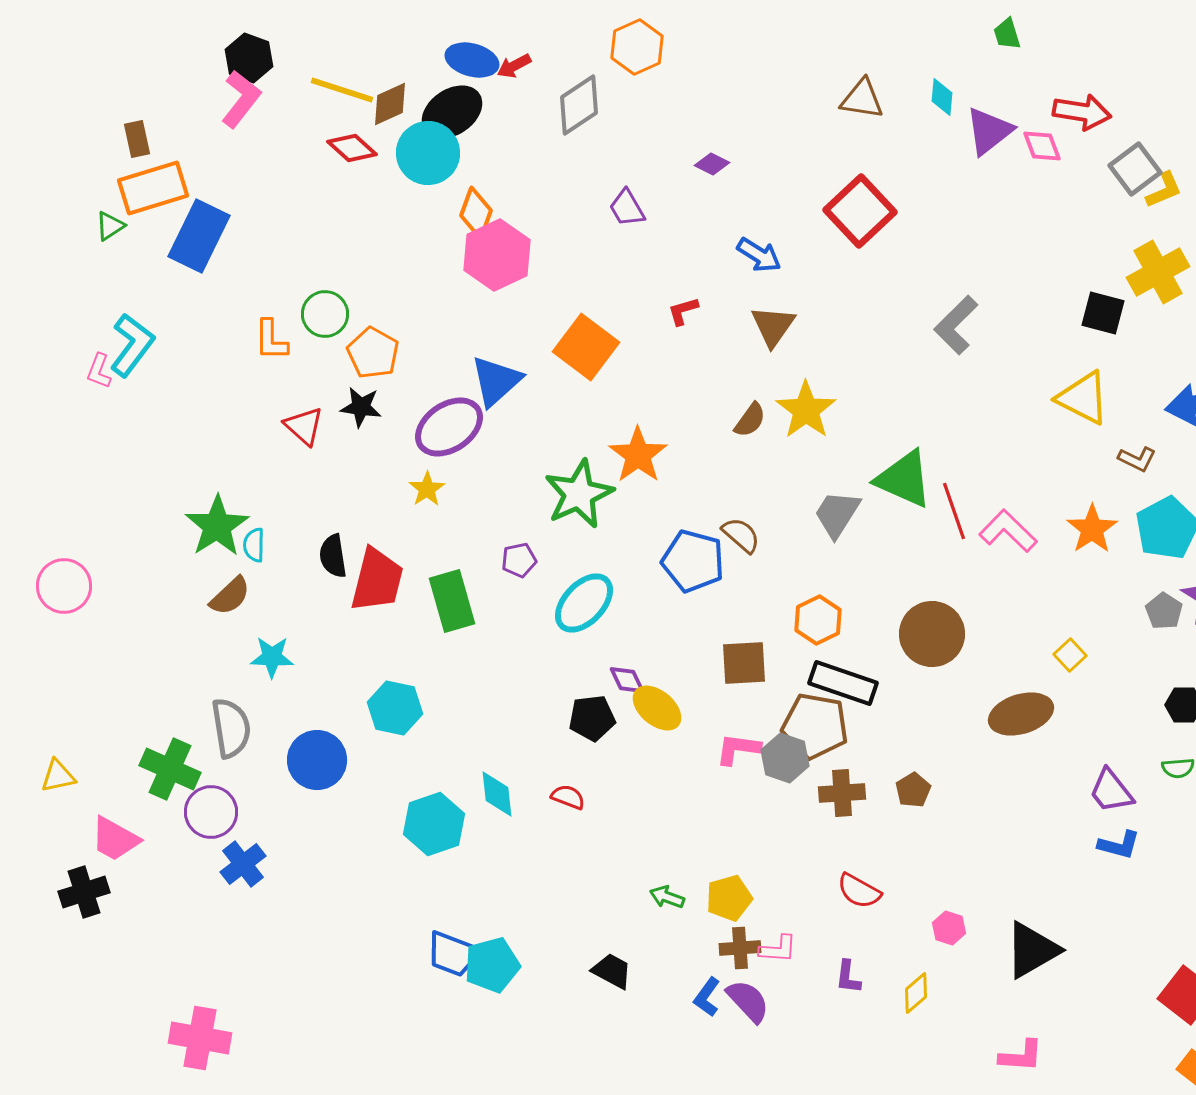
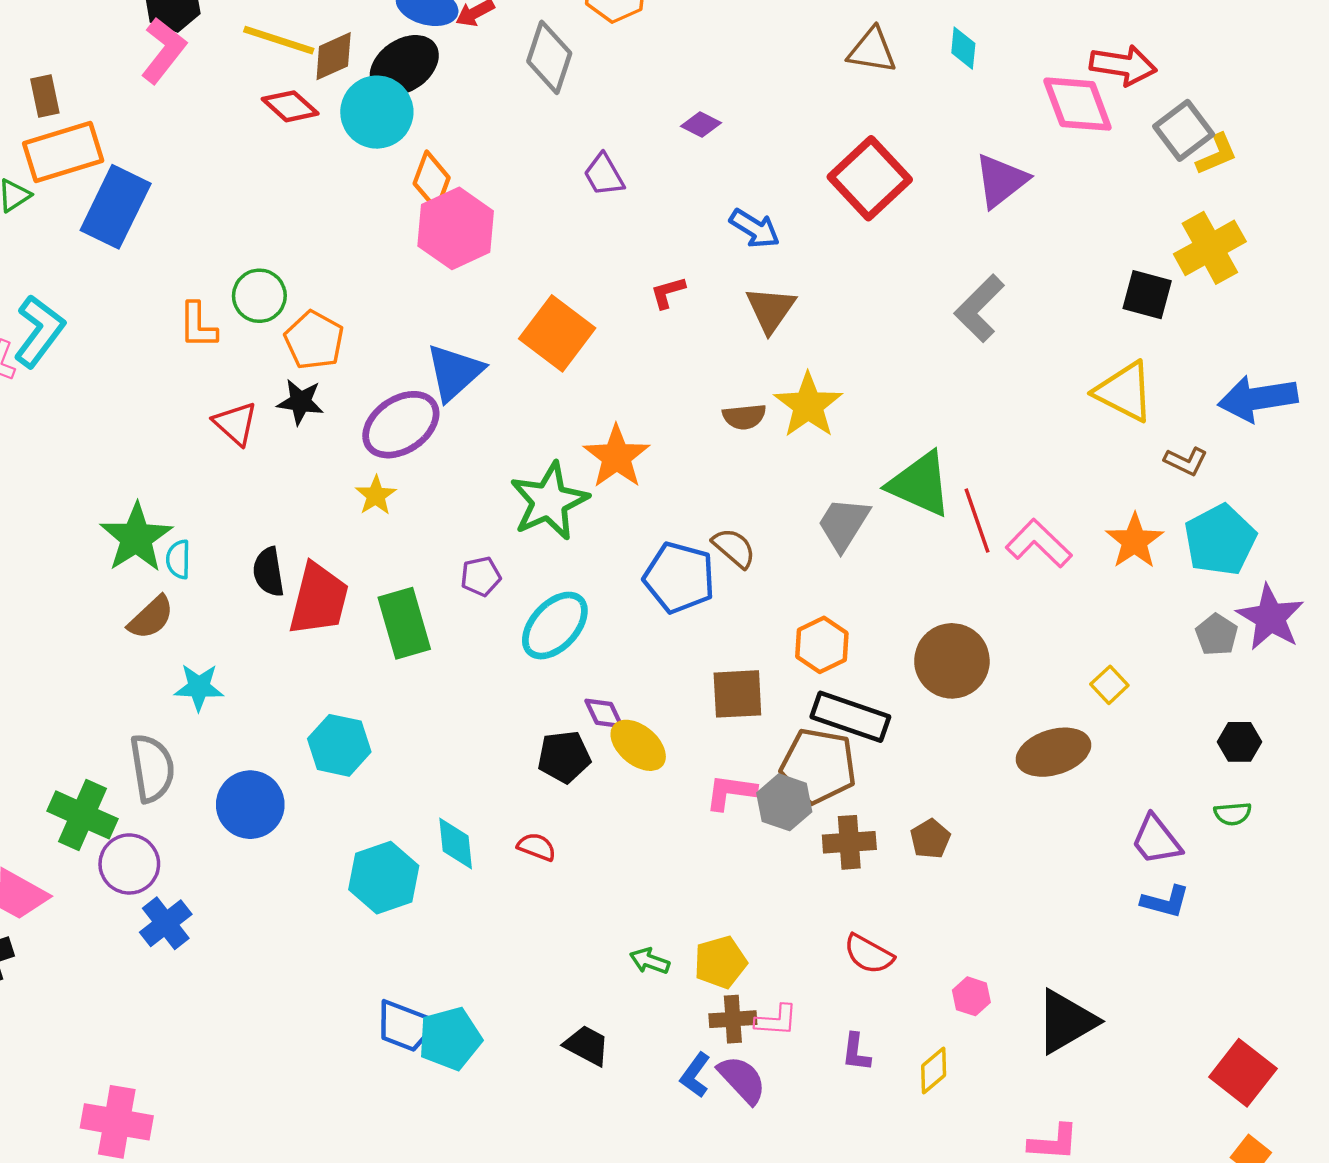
gray diamond: (579, 105) -> (549, 57), turned -38
purple triangle: (989, 131) -> (1001, 181), moved
pink diamond: (1042, 146) -> (1077, 104), size x1.6
brown semicircle: (750, 420) -> (744, 417), turned 48

